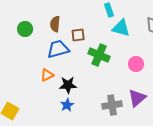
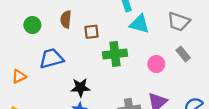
blue trapezoid: (58, 49) -> (51, 58), moved
green cross: (99, 55) -> (115, 54), turned -30
orange triangle: (47, 75) -> (19, 76), moved

